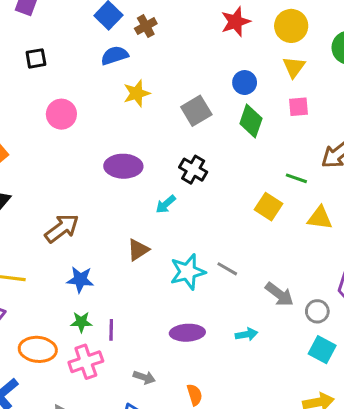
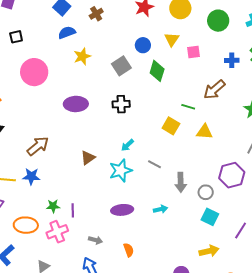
brown cross: (146, 26) -> (96, 14), moved
yellow triangle: (294, 67) -> (172, 39), moved
blue circle: (245, 83) -> (143, 45), moved
pink square: (299, 107) -> (193, 52), moved
pink circle: (61, 114) -> (34, 72), size x1.4
black cross: (193, 170) -> (121, 104), turned -30
cyan arrow: (166, 204) -> (127, 145), moved
gray line: (227, 269) -> (154, 164), moved
blue star: (80, 280) -> (31, 176), moved
gray arrow: (279, 294) -> (181, 182), turned 54

